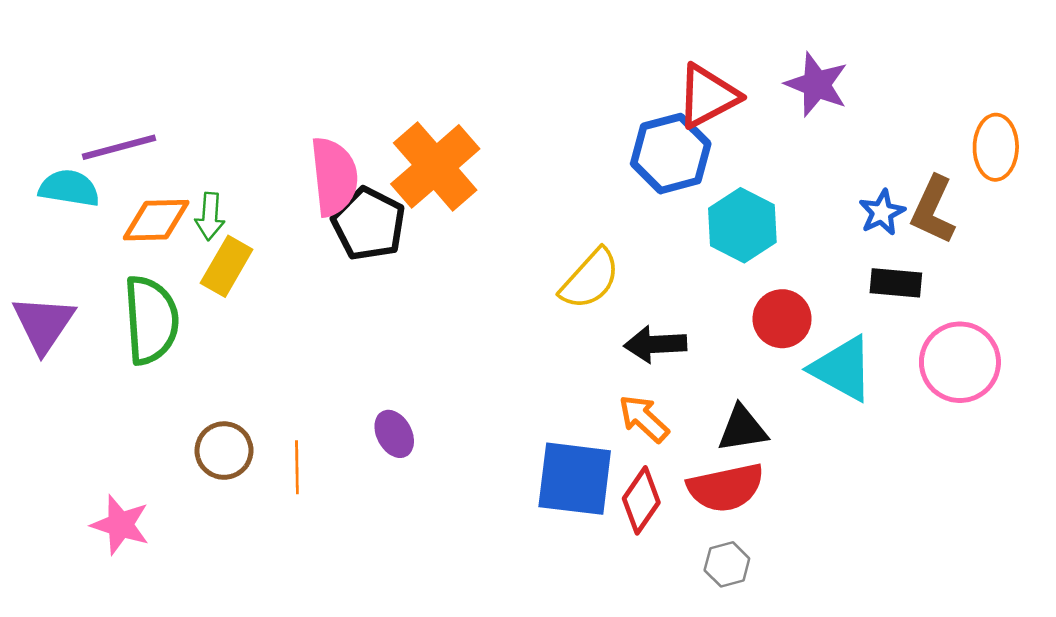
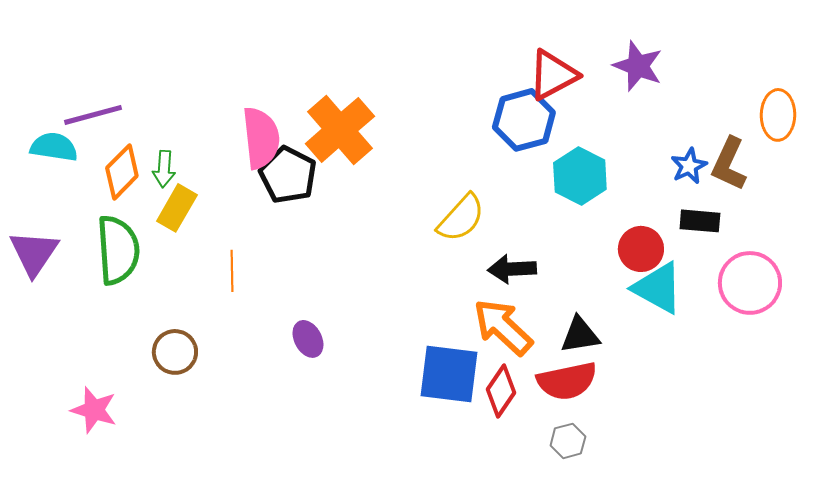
orange diamond: (156, 220) -> (122, 172), turned -44
red circle: (782, 319) -> (641, 249), moved
orange arrow: (644, 419) -> (503, 327), size x1.5
orange line: (297, 467) -> (232, 271), moved

